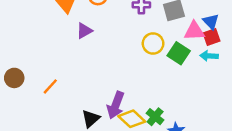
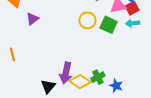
orange line: (50, 86) -> (12, 54), moved, turned -48
green cross: (155, 117) -> (98, 77), turned 32

